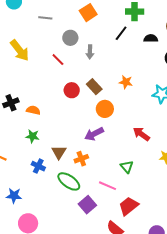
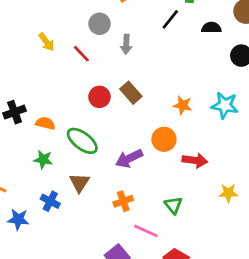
yellow arrow: (20, 50) -> (46, 42), moved, size x0.6
orange star: (126, 82) -> (183, 105), moved
orange circle: (105, 109) -> (164, 139), moved
red arrow: (141, 134) -> (195, 160), turned 150
orange cross: (81, 159) -> (123, 201), moved
green ellipse: (69, 181) -> (82, 141), moved
blue star: (14, 196) -> (18, 219), moved

